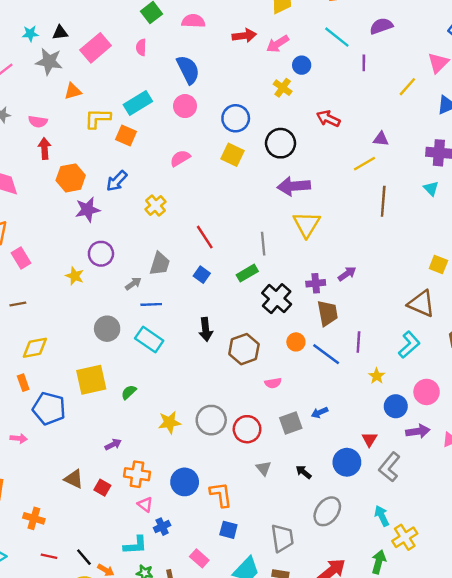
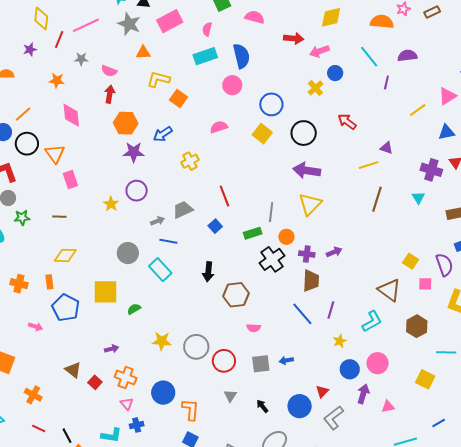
cyan rectangle: (138, 103) -> (205, 56), moved
gray trapezoid: (160, 264) -> (183, 210), turned -145
orange circle: (296, 342) -> (286, 237), moved
purple arrow: (418, 431) -> (363, 394), turned -78

